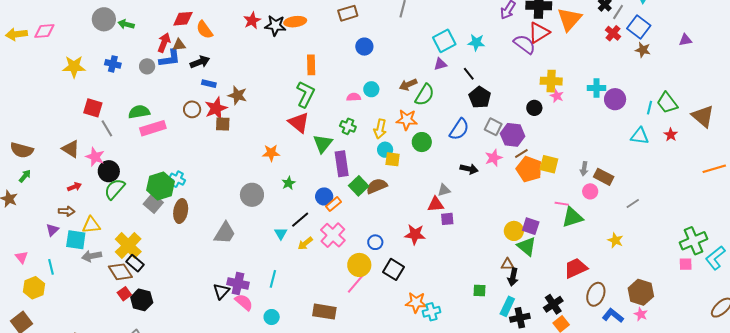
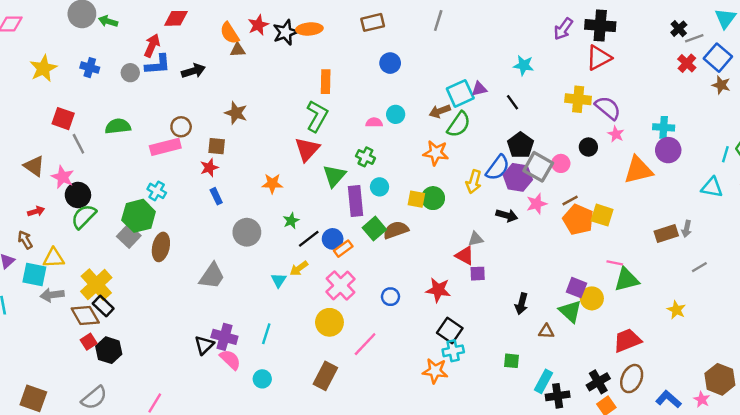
gray line: (618, 12) -> (694, 38), turned 35
orange triangle: (569, 19) -> (638, 170), moved, turned 32
black star: (275, 26) -> (286, 32), turned -30
orange semicircle: (204, 30) -> (230, 33), moved
cyan square: (444, 41) -> (460, 93), moved
purple semicircle: (524, 44) -> (608, 108), moved
brown triangle: (179, 45) -> (238, 50), moved
yellow star: (74, 67) -> (43, 68), turned -30
yellow cross: (551, 81) -> (578, 99), moved
blue rectangle: (209, 84) -> (216, 196), moved, turned 48
black pentagon: (480, 97) -> (520, 145), moved
purple circle: (615, 99) -> (668, 150), moved
red star: (216, 108) -> (209, 168), moved, size x0.7
red triangle: (299, 123) -> (307, 149), turned 30
gray square: (493, 127) -> (538, 167), size x1.4
pink rectangle: (153, 128) -> (165, 147), moved
yellow arrow: (380, 129) -> (474, 182), moved
purple hexagon: (513, 135) -> (518, 177), moved
green circle: (422, 142) -> (433, 198), moved
cyan circle: (385, 150) -> (380, 187), moved
gray arrow: (584, 169) -> (687, 229), moved
brown rectangle: (604, 177) -> (666, 233), turned -48
cyan cross: (177, 179) -> (157, 191), moved
pink circle: (590, 191) -> (561, 163), moved
red triangle: (436, 204) -> (465, 256), turned 30
brown arrow: (67, 211) -> (25, 240), turned -126
black line: (300, 220) -> (309, 239), moved
yellow circle: (514, 231) -> (592, 298), moved
yellow arrow: (305, 243) -> (299, 268), moved
yellow circle: (359, 265) -> (329, 322), moved
black square: (394, 269) -> (450, 331), moved
black arrow: (513, 277) -> (521, 304), moved
brown hexagon: (641, 292) -> (720, 379), moved
brown ellipse: (596, 294) -> (632, 379), moved
brown rectangle: (324, 312) -> (325, 376), turned -75
cyan cross: (431, 312) -> (453, 351), moved

